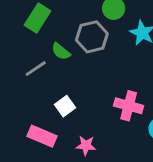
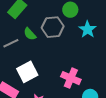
white square: (65, 106) -> (27, 72), size x1.5

